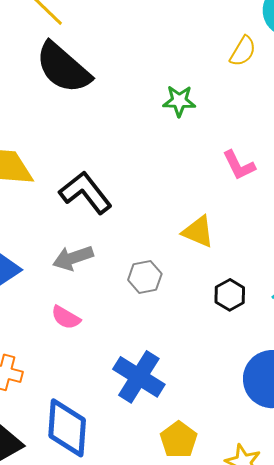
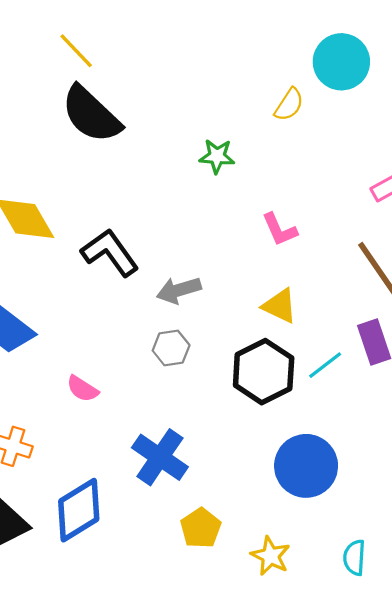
yellow triangle: (198, 232) -> (280, 306), moved
gray arrow: (73, 258) -> (179, 290), moved
black hexagon: (230, 295) -> (264, 372), size x1.8
blue diamond: (67, 428) -> (79, 510), turned 52

